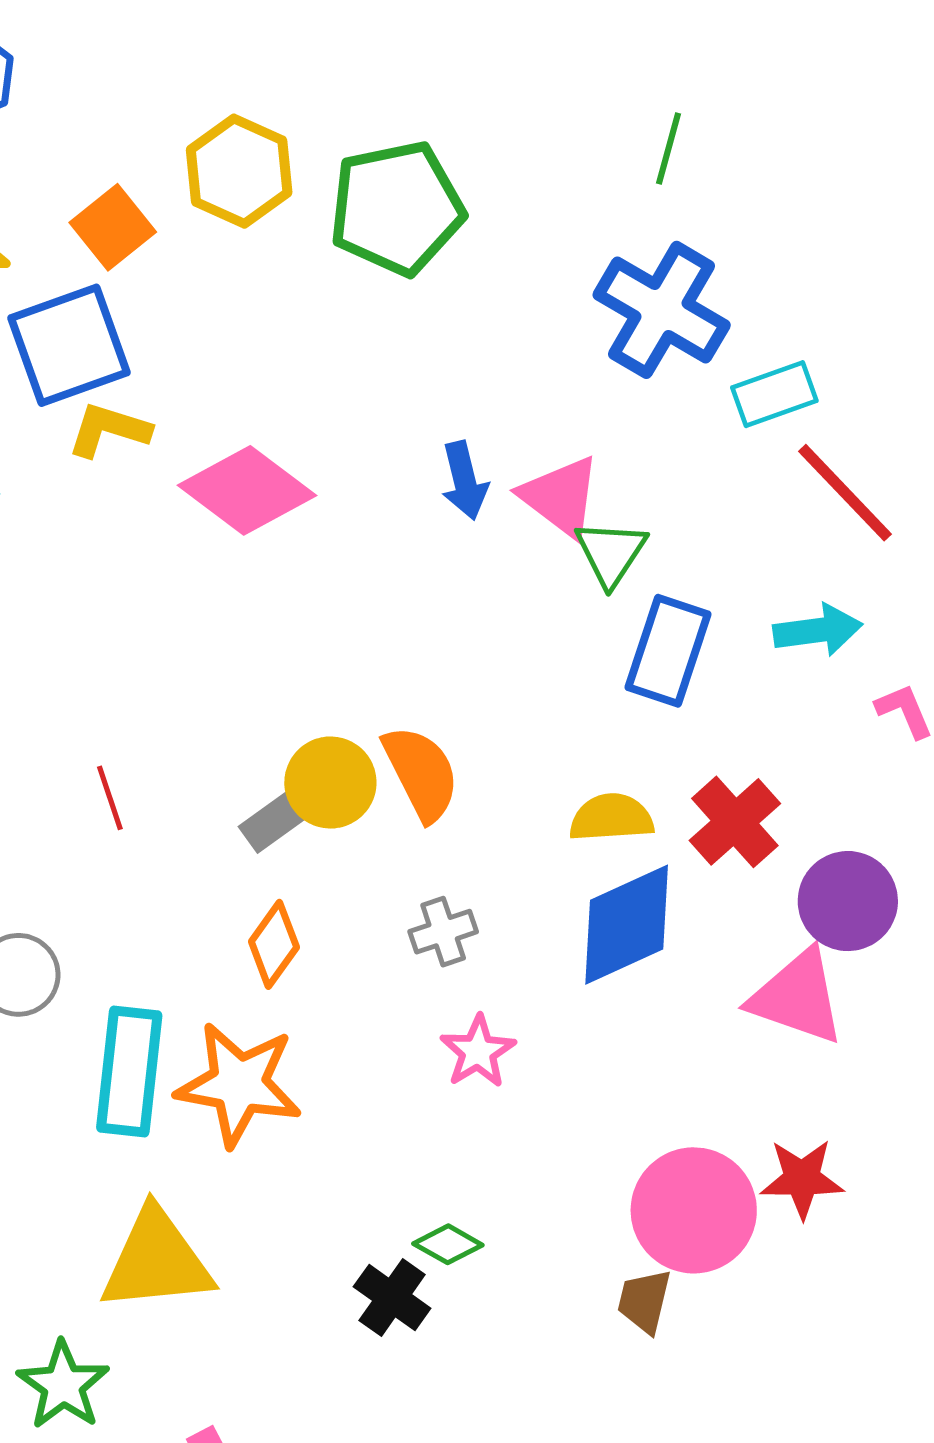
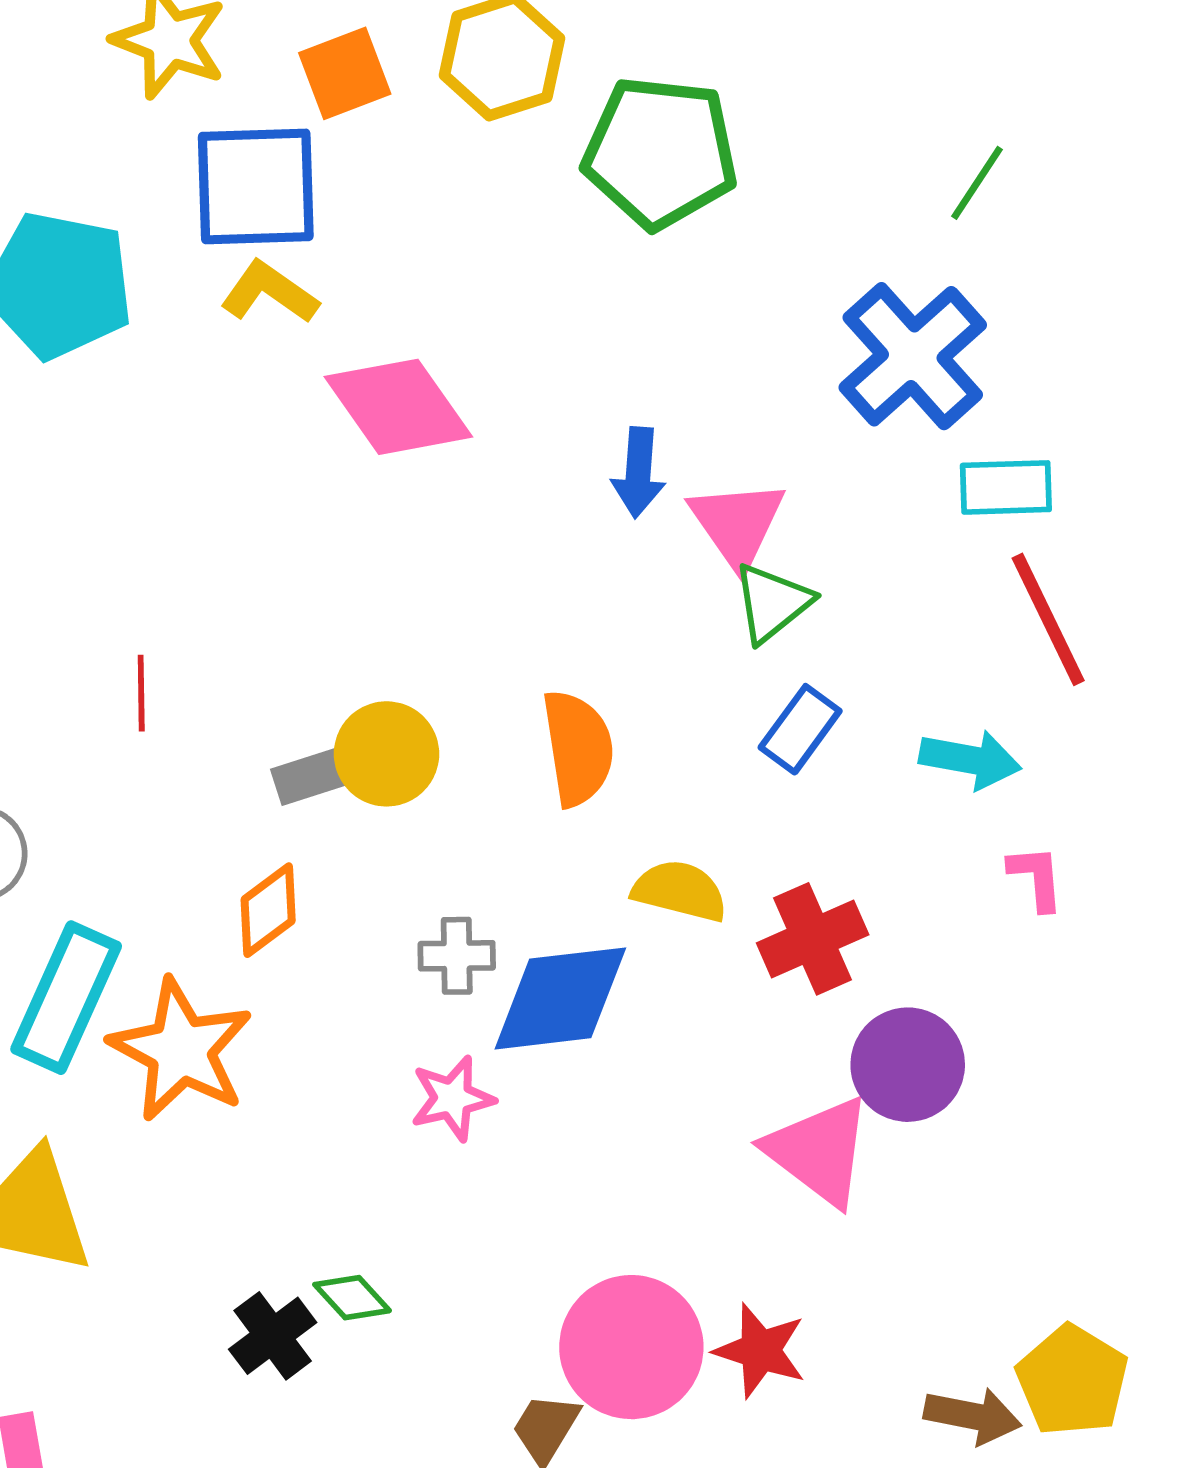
blue rectangle: (668, 651) -> (800, 729), size x0.7
orange semicircle: (421, 773) -> (578, 748), moved
blue diamond: (627, 925) -> (560, 998), moved

